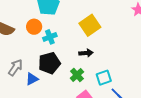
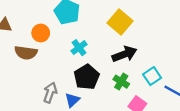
orange circle: (34, 27) -> (41, 33), moved
black arrow: (86, 53) -> (124, 54), size x1.5

